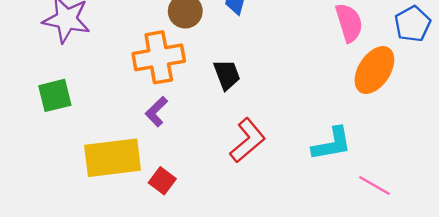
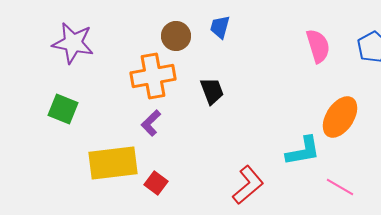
orange ellipse: (374, 70) -> (340, 117), moved
green square: (55, 95) -> (63, 109), turned 36
red L-shape: (248, 140) -> (248, 185), moved

